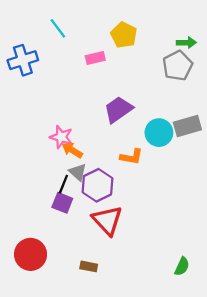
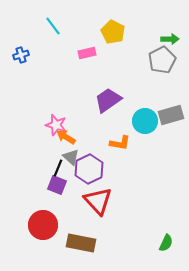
blue cross: (23, 60) -> (21, 55), size x0.6
red circle: (31, 254) -> (43, 225), moved
brown rectangle: (89, 266) -> (81, 243), size x1.8

